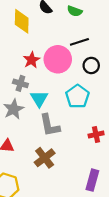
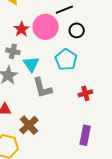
brown cross: (45, 158) -> (29, 125), moved

